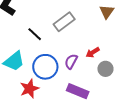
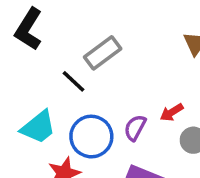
gray rectangle: (64, 22) -> (103, 53), moved

